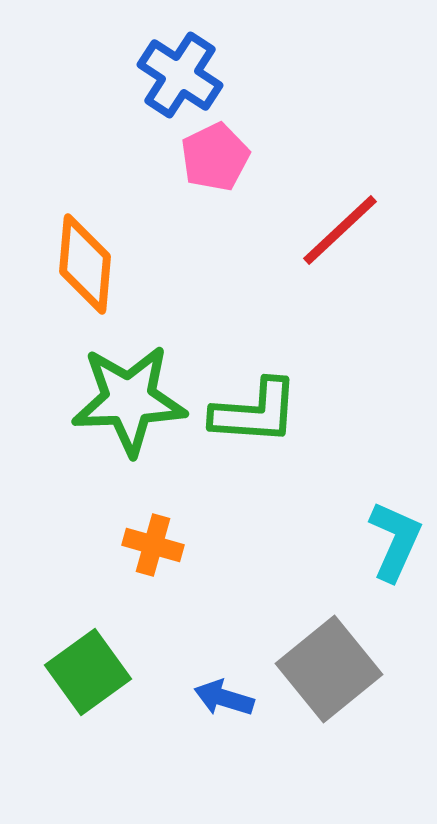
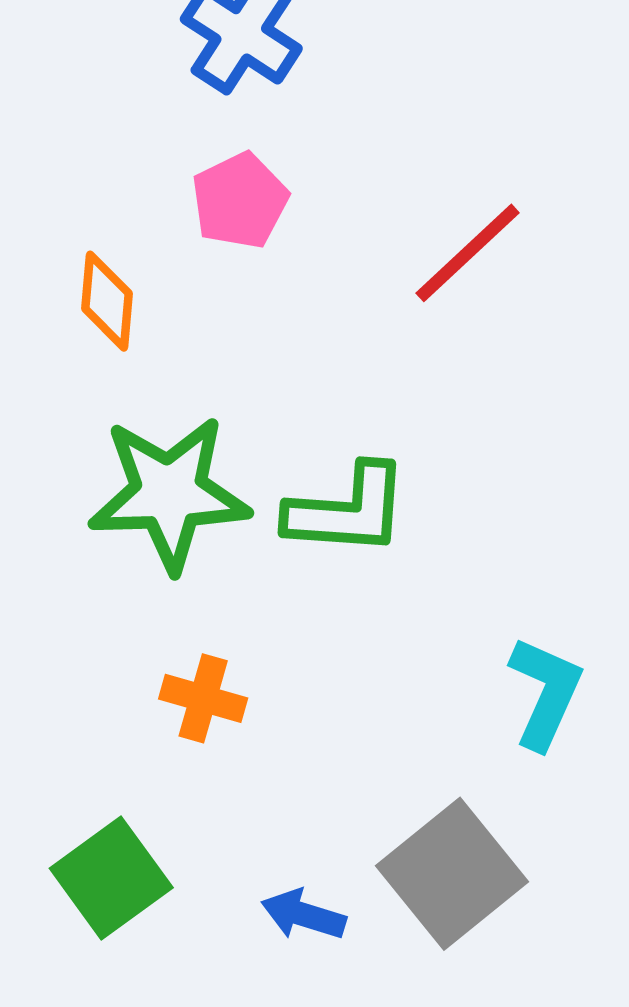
pink pentagon: (215, 157) -> (240, 201), moved
orange diamond: (85, 264) -> (107, 301), size x0.7

